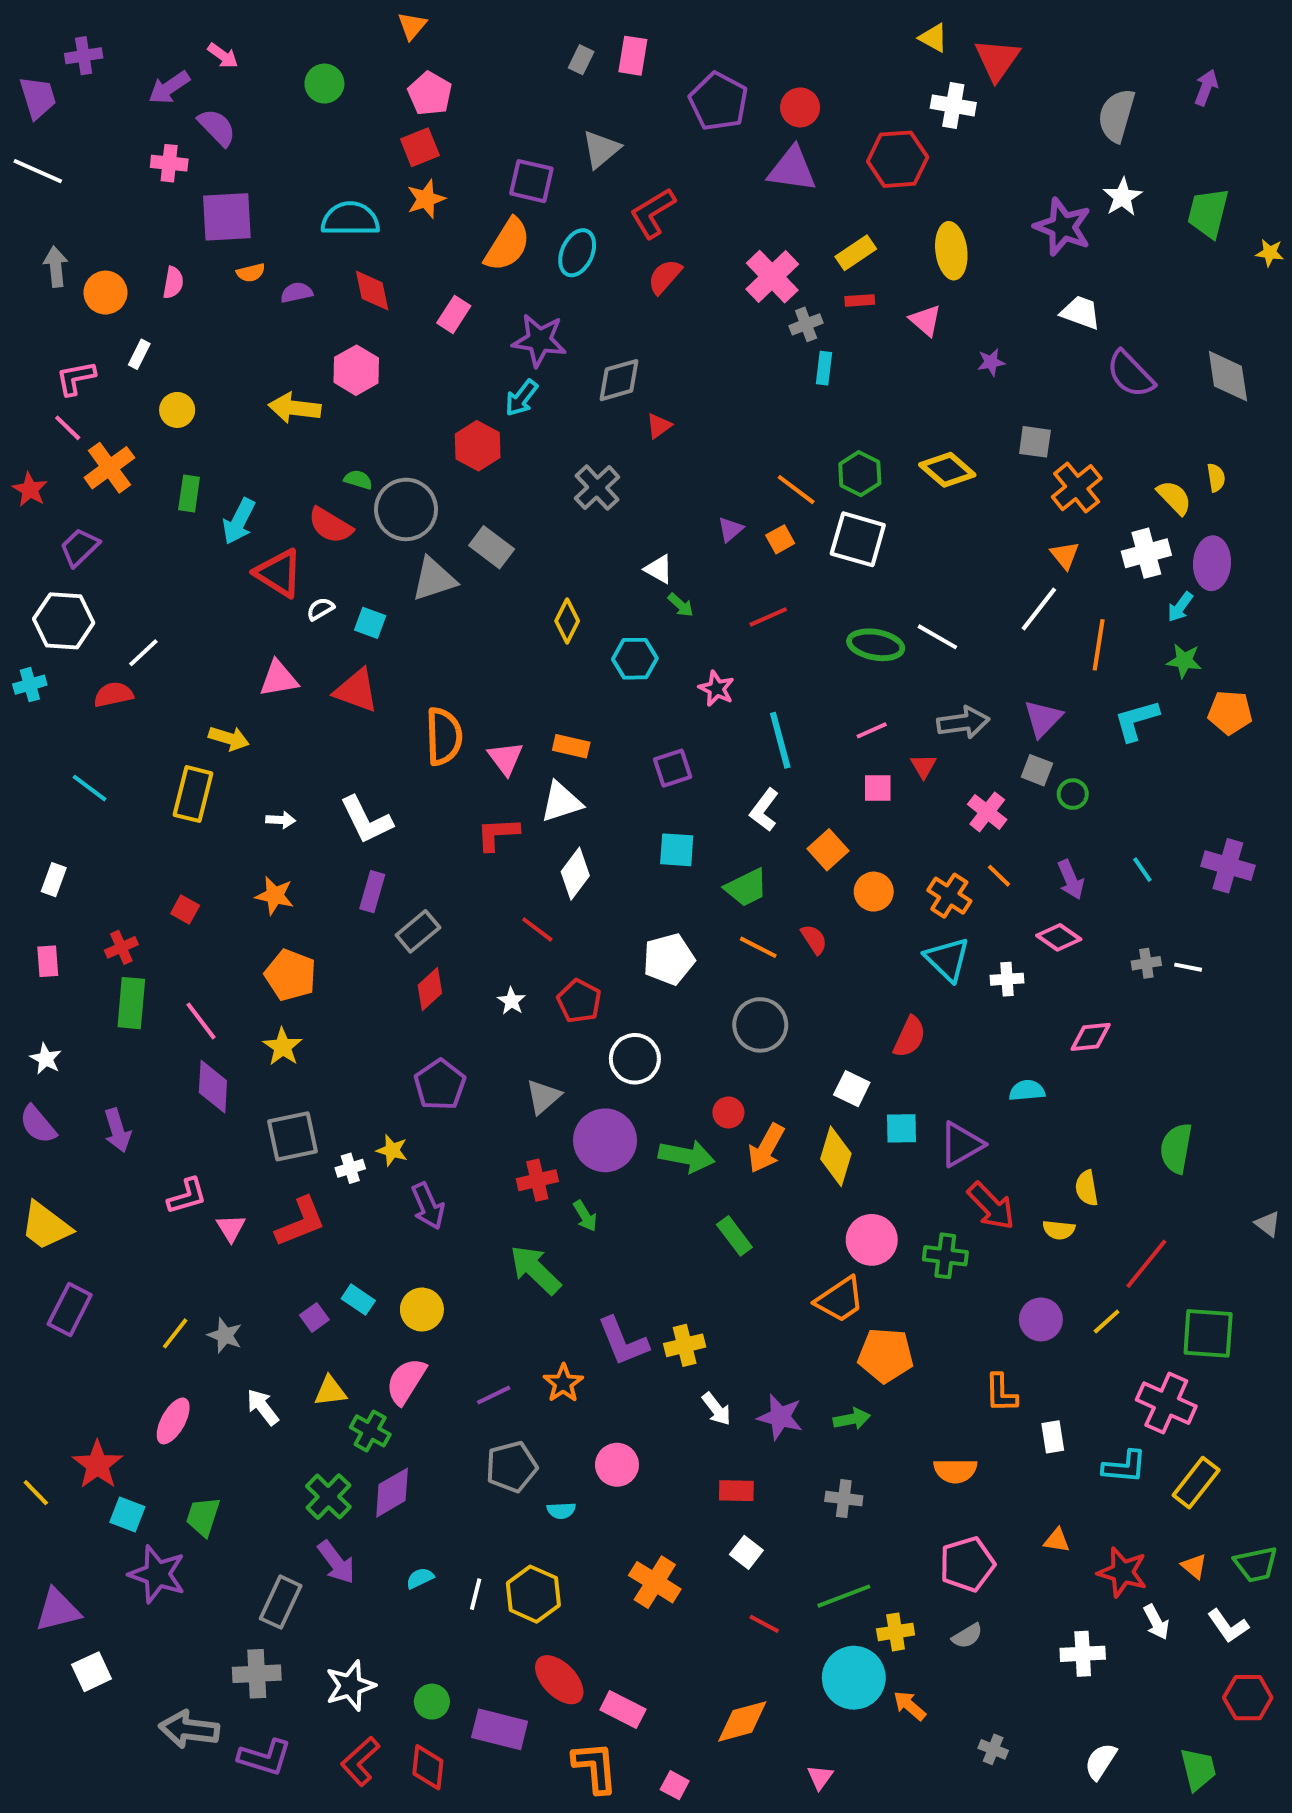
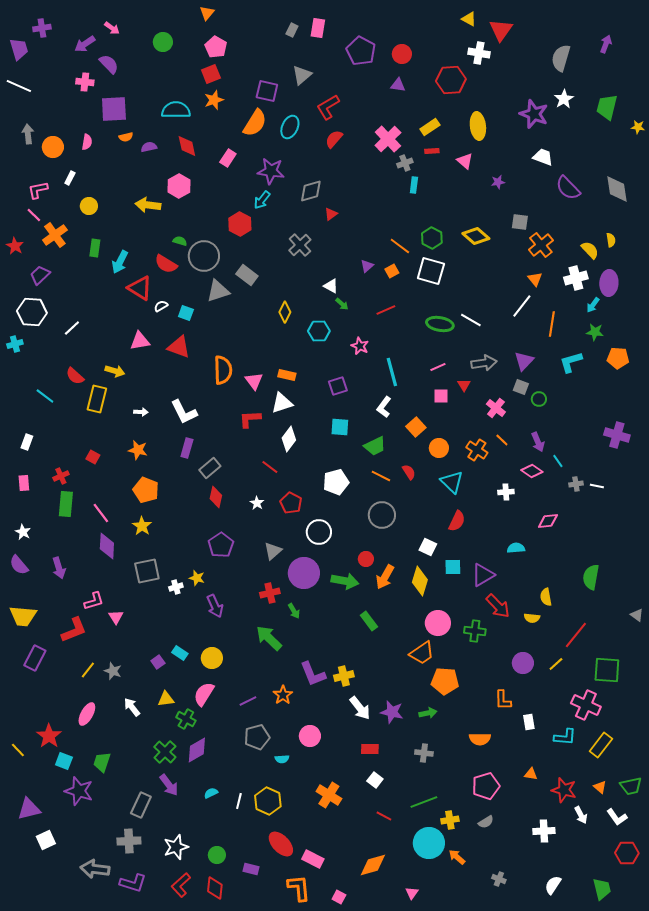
purple triangle: (792, 169) -> (398, 85), size x0.6
red semicircle: (113, 695) -> (75, 376), moved, turned -126
cyan line: (1142, 870) -> (558, 461), moved
cyan triangle: (947, 959) -> (452, 482), moved
red diamond: (430, 989) -> (216, 497), turned -35
red L-shape: (301, 1222) -> (74, 630), moved
yellow trapezoid: (46, 1226) -> (23, 616), turned -32
white arrow: (716, 1409) -> (360, 708), size x1.4
purple rectangle: (500, 1729) -> (251, 869), size x0.6

